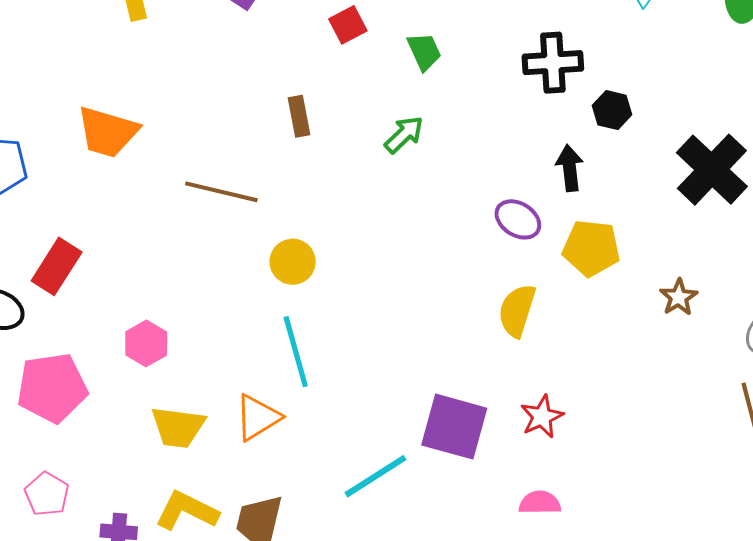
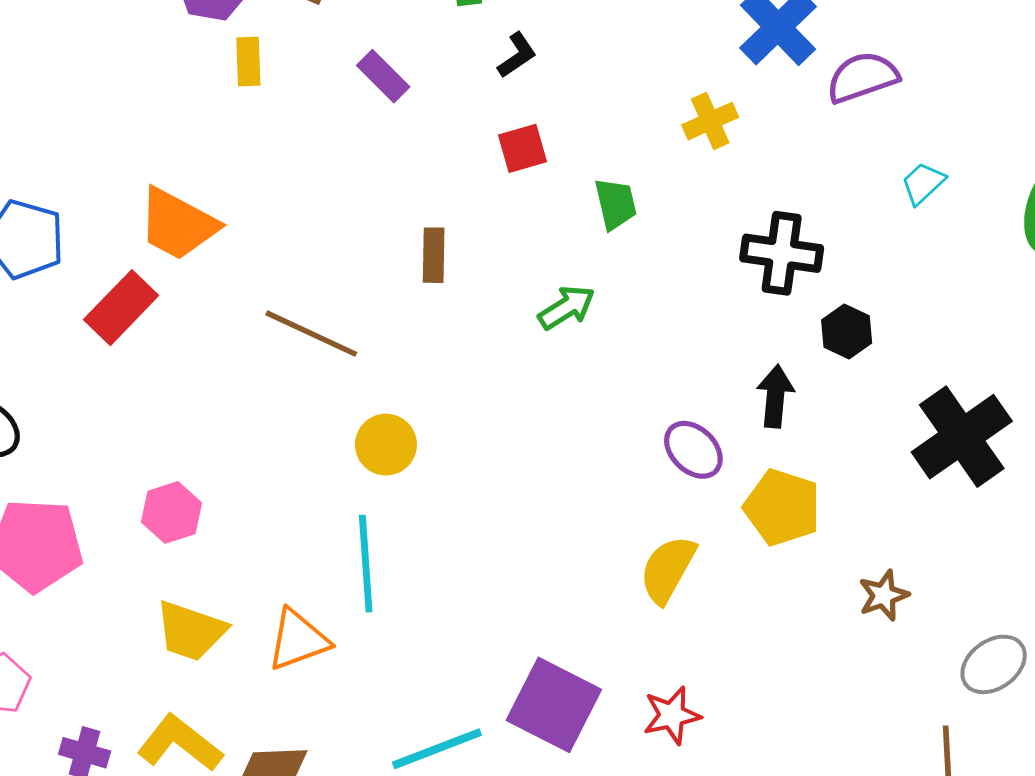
red rectangle: (57, 266) -> (121, 308), moved

